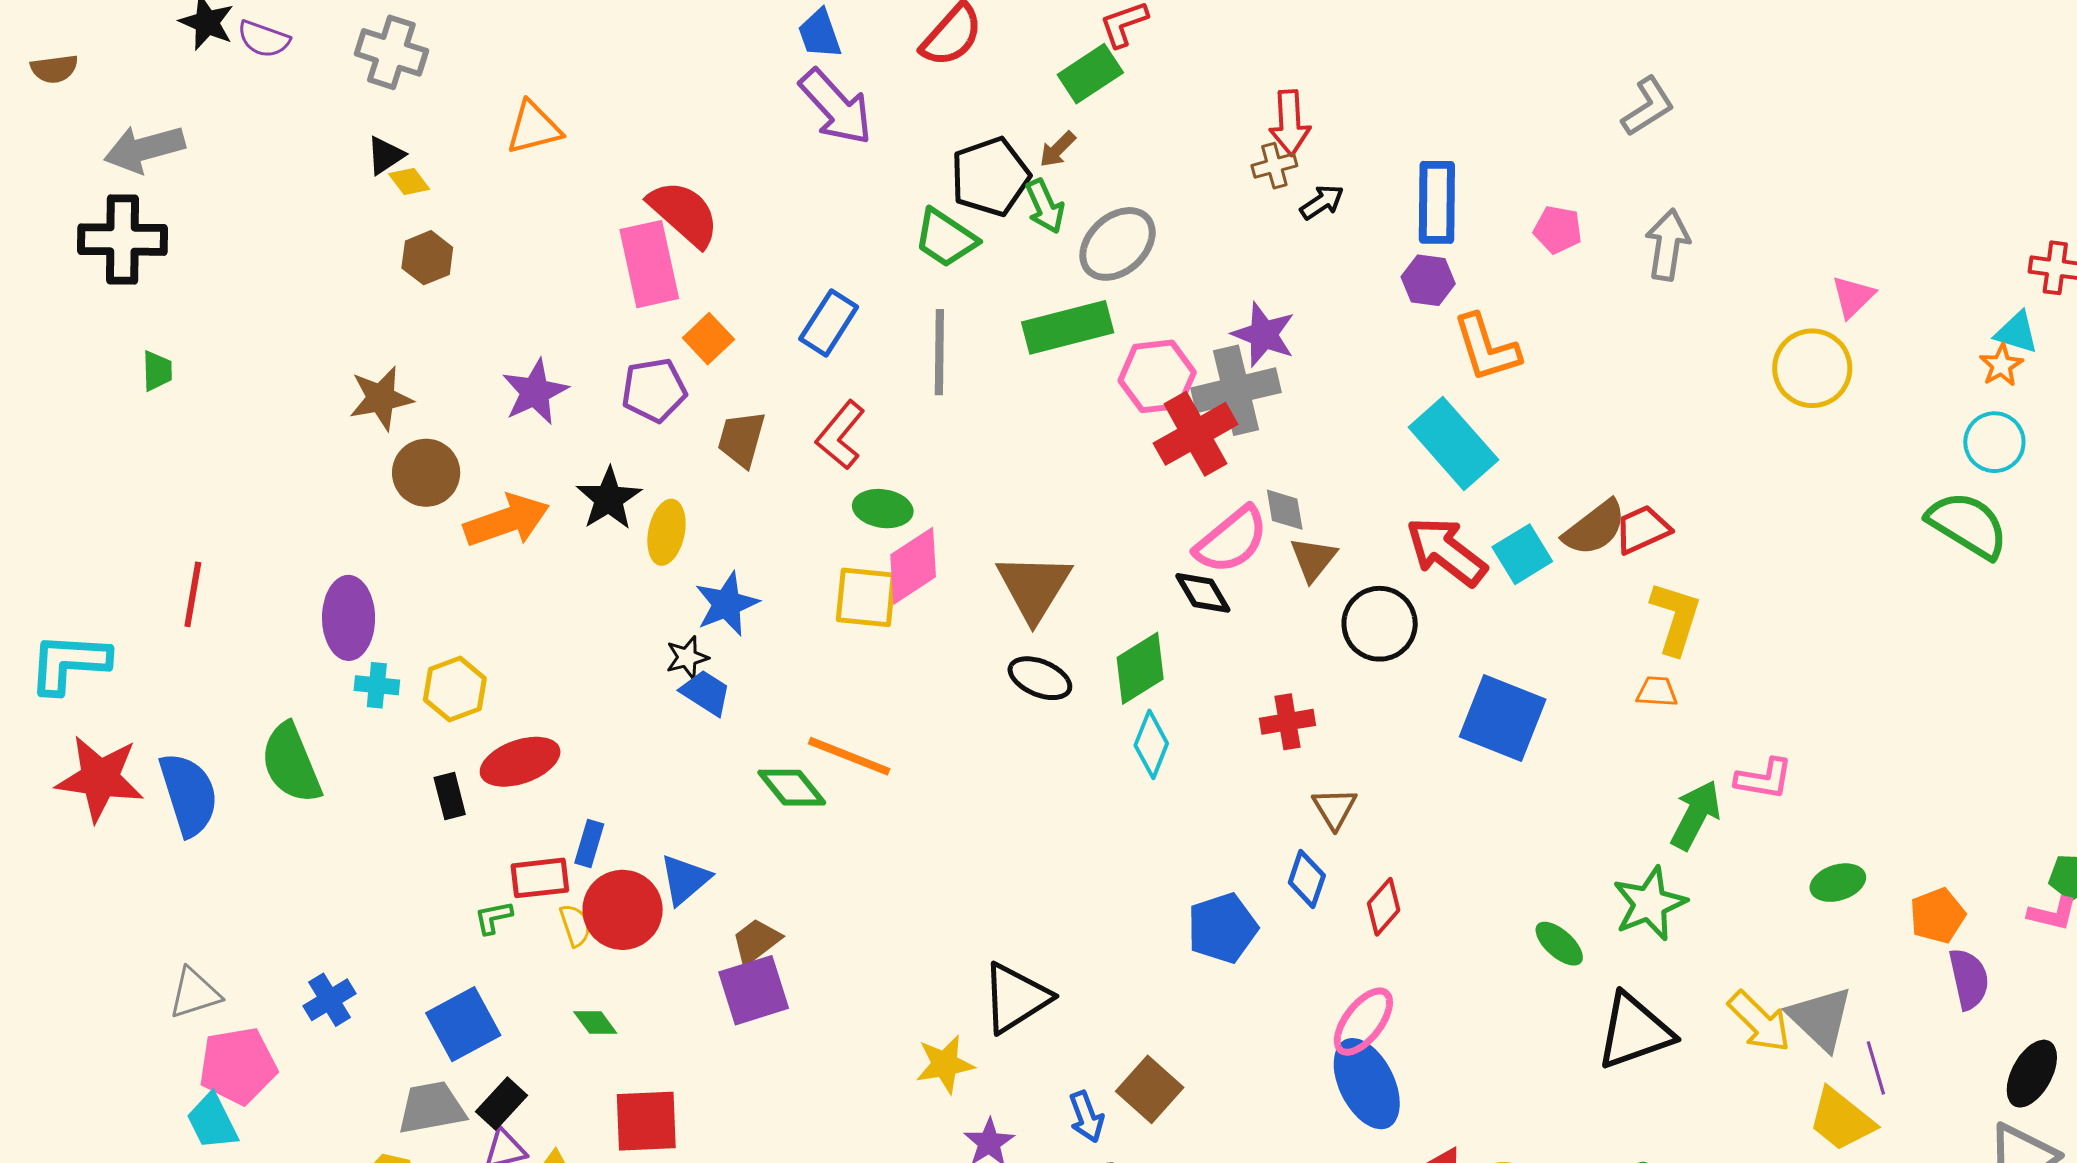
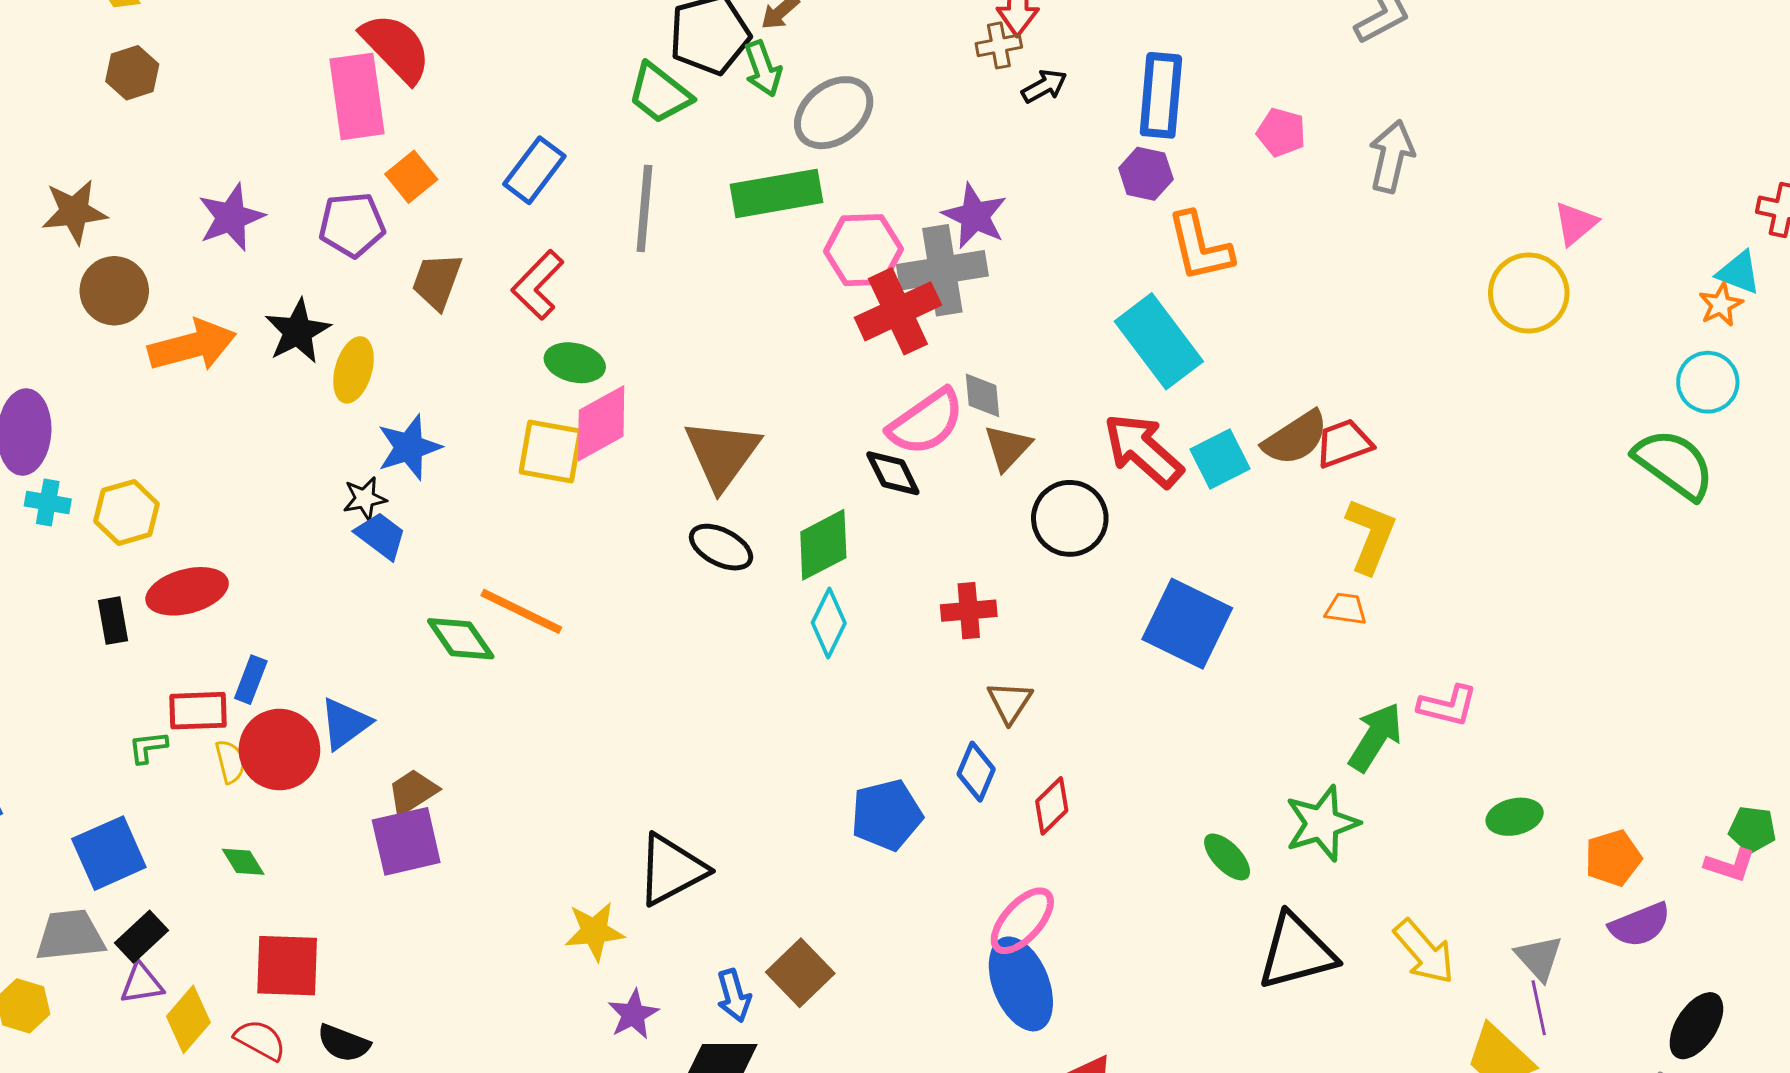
purple semicircle: (1969, 979) -> (1640, 925), turned 76
gray triangle: (1820, 1018) -> (1539, 958), moved, size x0.7

